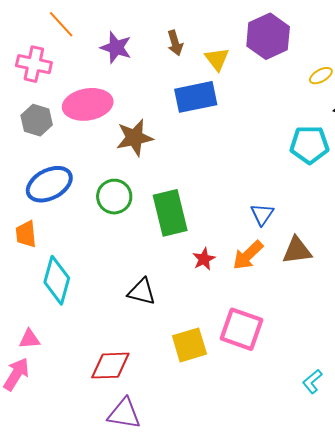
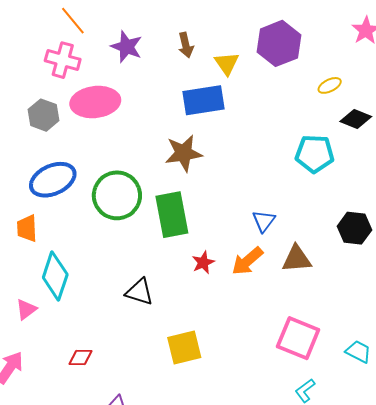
pink cross: (34, 64) -> (63, 60), moved
brown star: (135, 138) -> (183, 153), moved
green circle: (114, 197) -> (117, 195), size x1.4
pink square: (242, 329) -> (298, 338), moved
pink triangle: (29, 339) -> (26, 309), moved, turned -35
red diamond: (110, 366) -> (81, 358), moved, size x0.6

